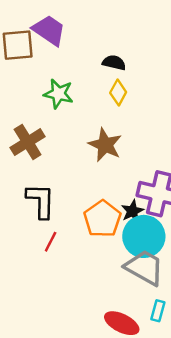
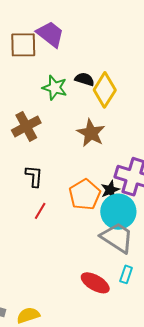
black semicircle: (114, 63) -> (85, 79), moved
yellow diamond: (118, 93) -> (105, 90), size x1.6
black L-shape: (41, 201) -> (34, 176), size x0.7

